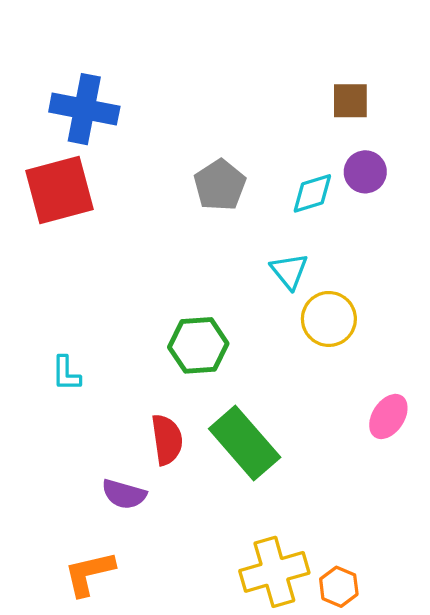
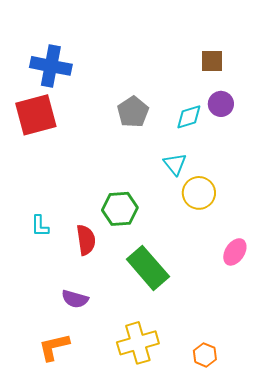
red semicircle: (167, 440) -> (86, 240), moved
yellow cross: (274, 572) -> (138, 343), moved

